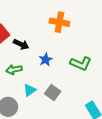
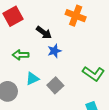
black arrow: (21, 44) -> (44, 33), moved
green L-shape: (81, 63) -> (94, 74), moved

